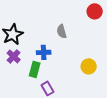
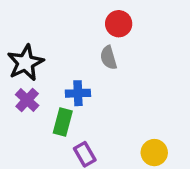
red circle: (95, 11) -> (119, 24), moved
yellow circle: (89, 66) -> (154, 153), moved

